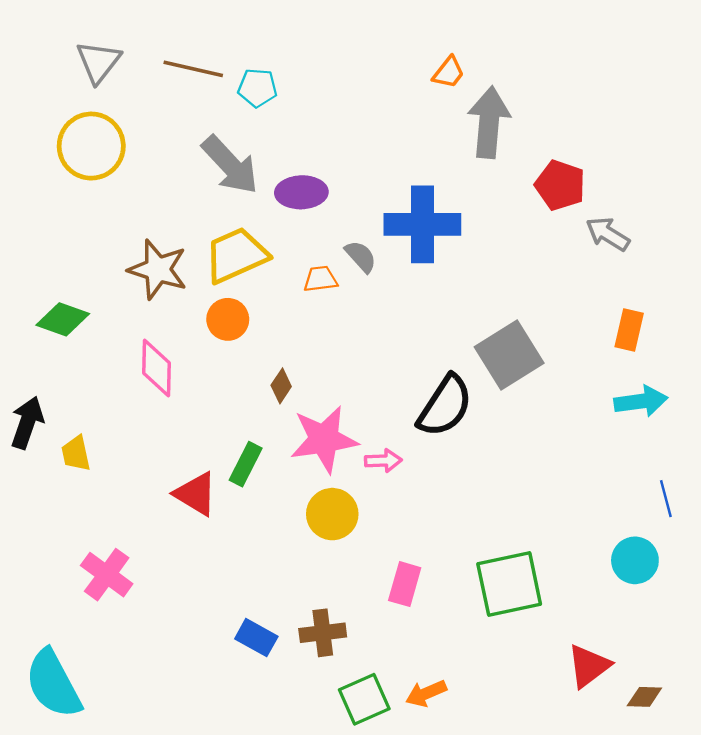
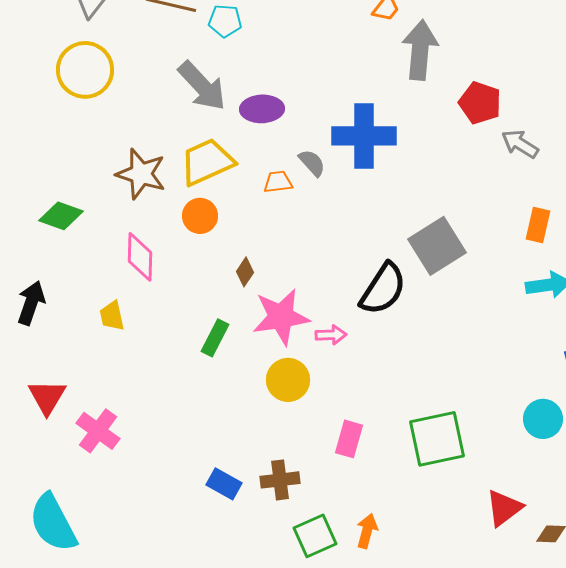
yellow trapezoid: (76, 454) -> (112, 316), moved
red triangle: (196, 494) -> (47, 397), moved, turned 30
orange arrow: (426, 693) -> (367, 531), turned 128

